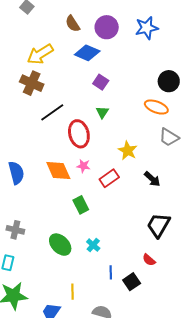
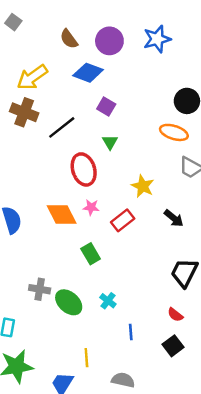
black line: (52, 112) -> (62, 127), moved
gray cross: (15, 230) -> (40, 289), moved
black square: (132, 282) -> (173, 346), moved

